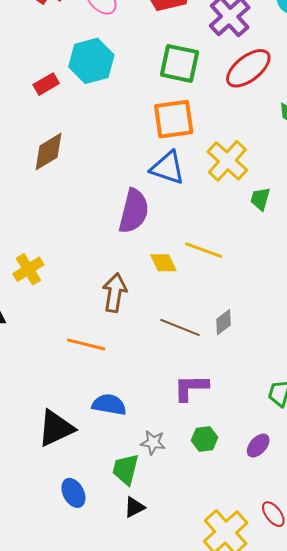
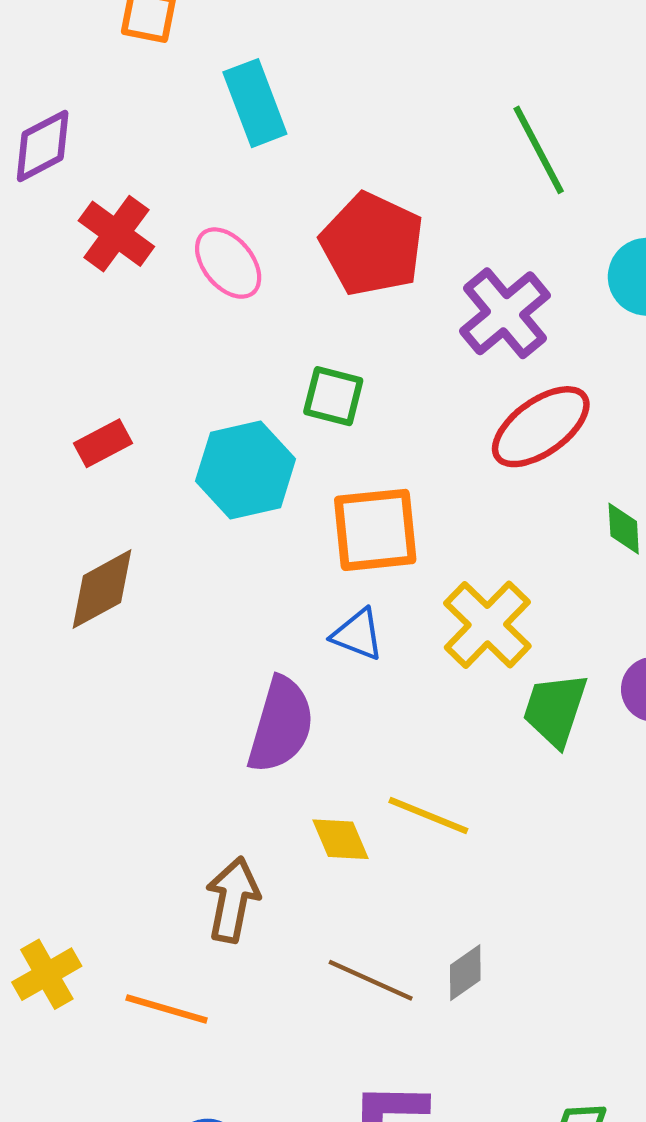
cyan hexagon: (91, 61) -> (246, 470), moved
green square: (179, 63) -> (333, 396), moved, size x0.7
blue triangle: (168, 168) -> (358, 634), size x0.7
green trapezoid: (260, 199) -> (555, 709), size x1.5
yellow cross: (28, 269) -> (47, 974), moved

